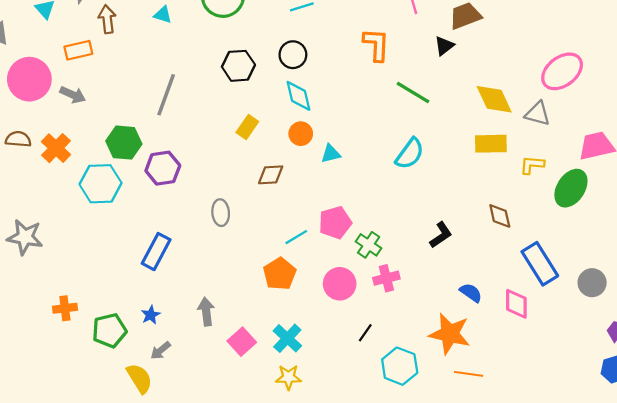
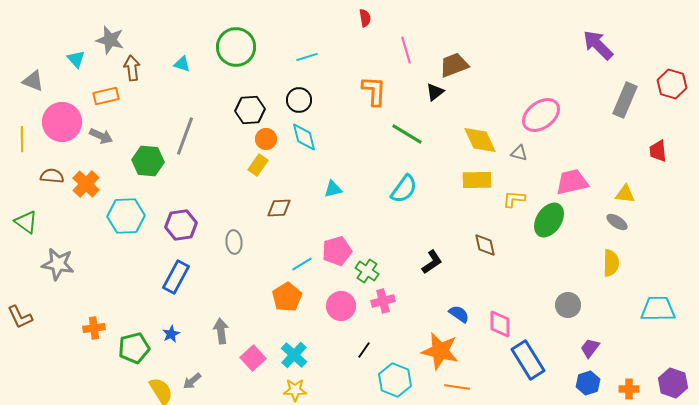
gray triangle: (538, 114) -> (519, 153), size x0.7
orange circle: (301, 134) -> (266, 139), moved
green hexagon: (124, 143) -> (148, 161), moved
purple hexagon: (163, 168) -> (181, 225), moved
blue rectangle: (540, 264) -> (528, 360), moved
gray arrow: (161, 351) -> (192, 381), moved

